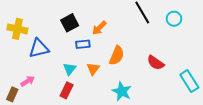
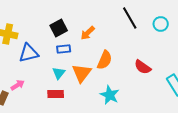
blue rectangle: (83, 44) -> (64, 49), moved
orange triangle: (93, 69) -> (82, 73), size x1.5
red rectangle: (67, 90) -> (56, 94), turned 63

